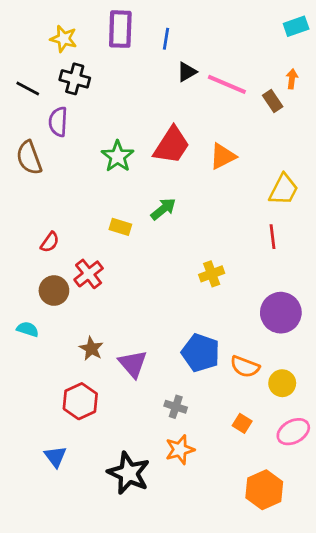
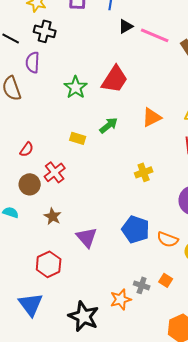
orange triangle: (223, 156) -> (152, 117), moved
brown star: (91, 349) -> (53, 216), moved
gray cross: (176, 407) -> (142, 285), moved
blue triangle: (55, 457) -> (31, 304), size x1.5

